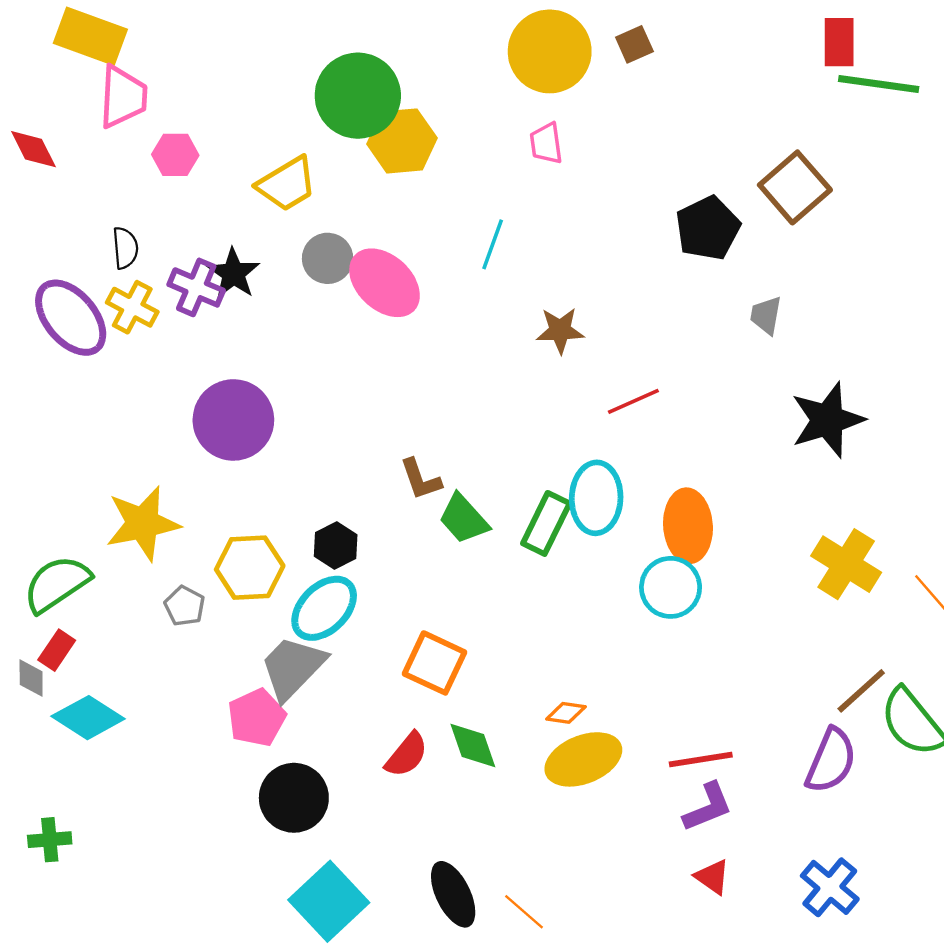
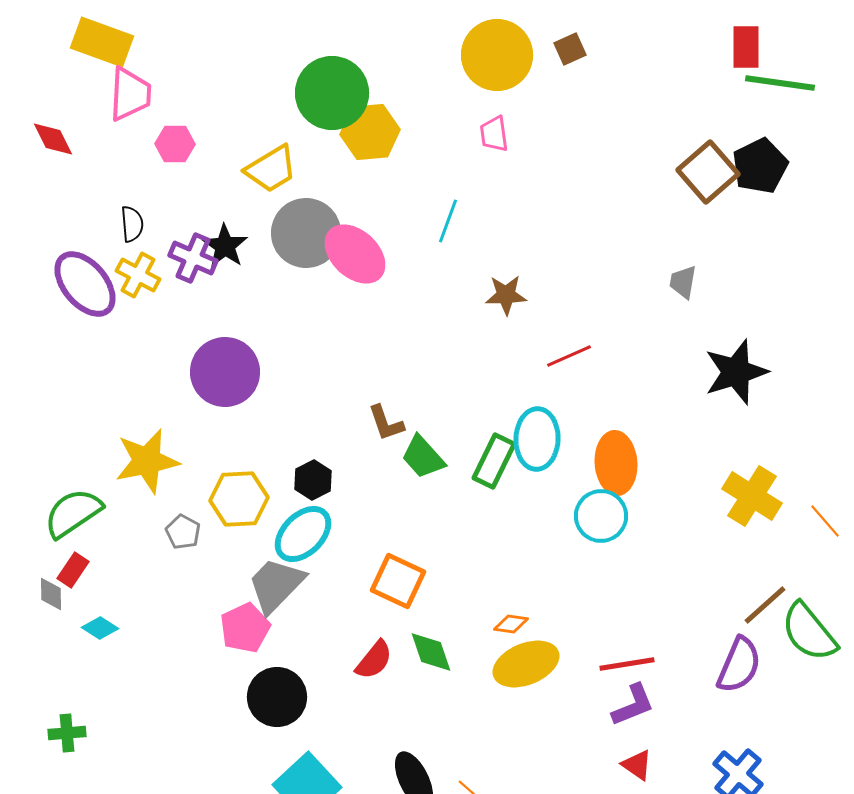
black pentagon: (708, 228) -> (760, 166), moved
gray circle: (328, 258) -> (306, 233), size x1.6
cyan diamond: (88, 718) -> (100, 628), size x0.6

